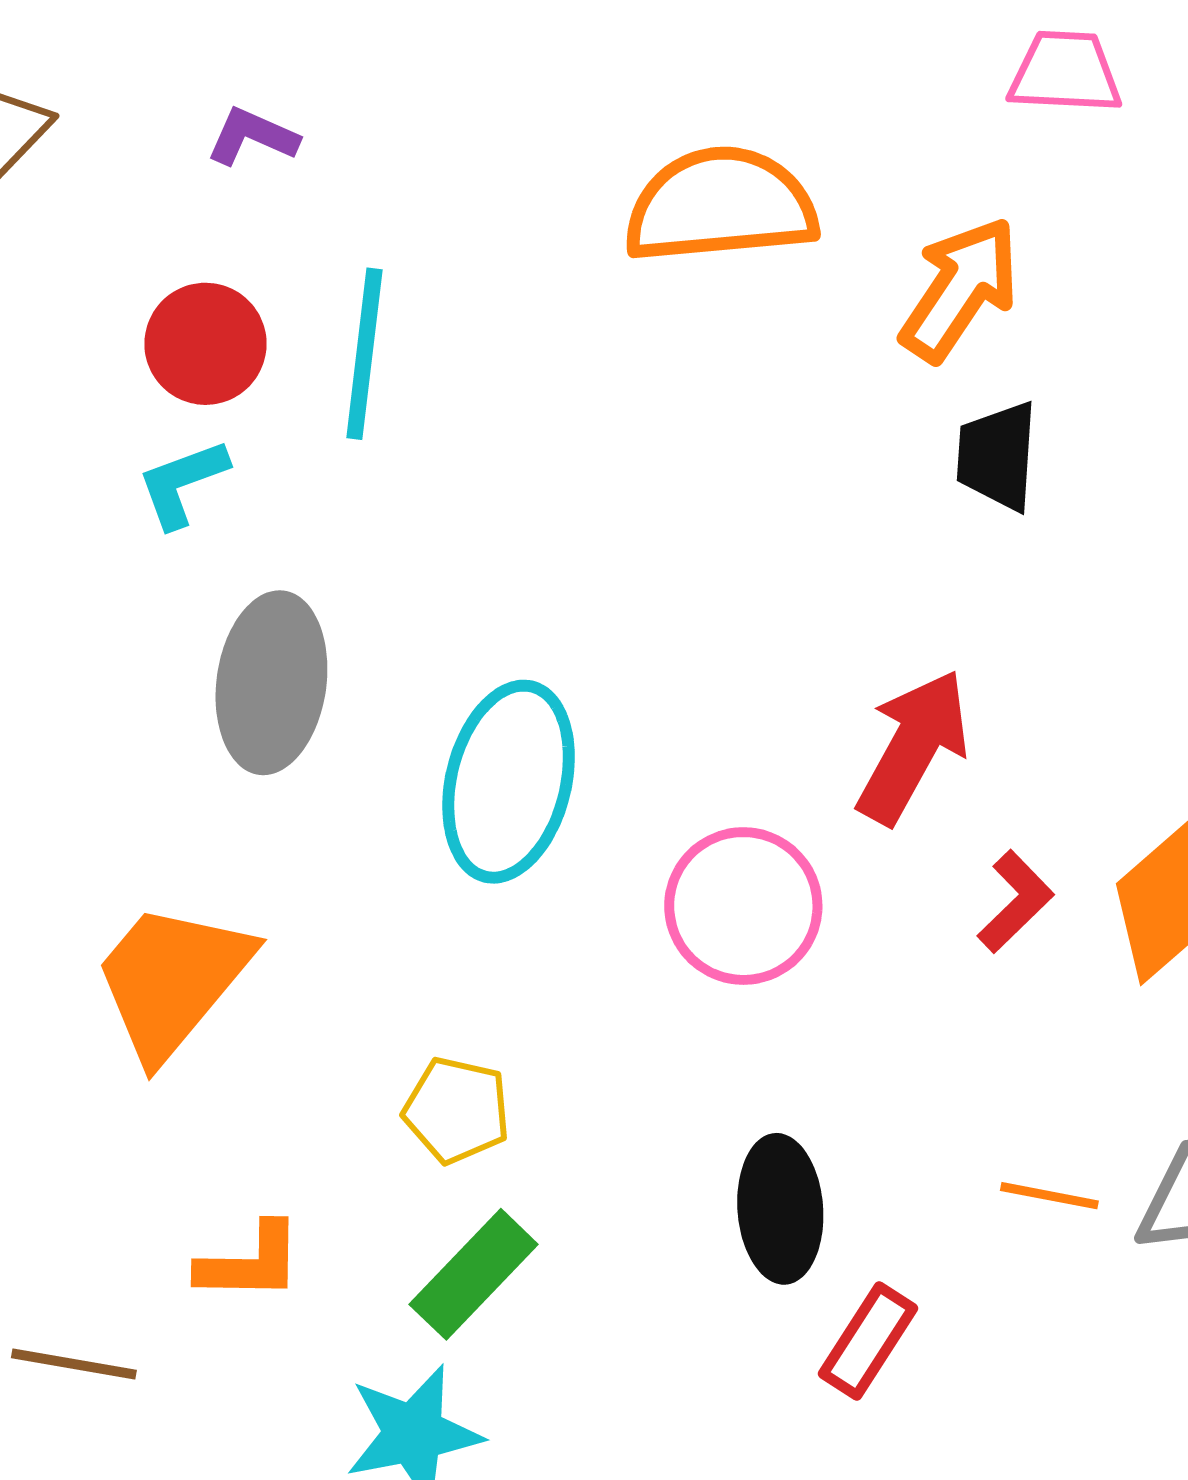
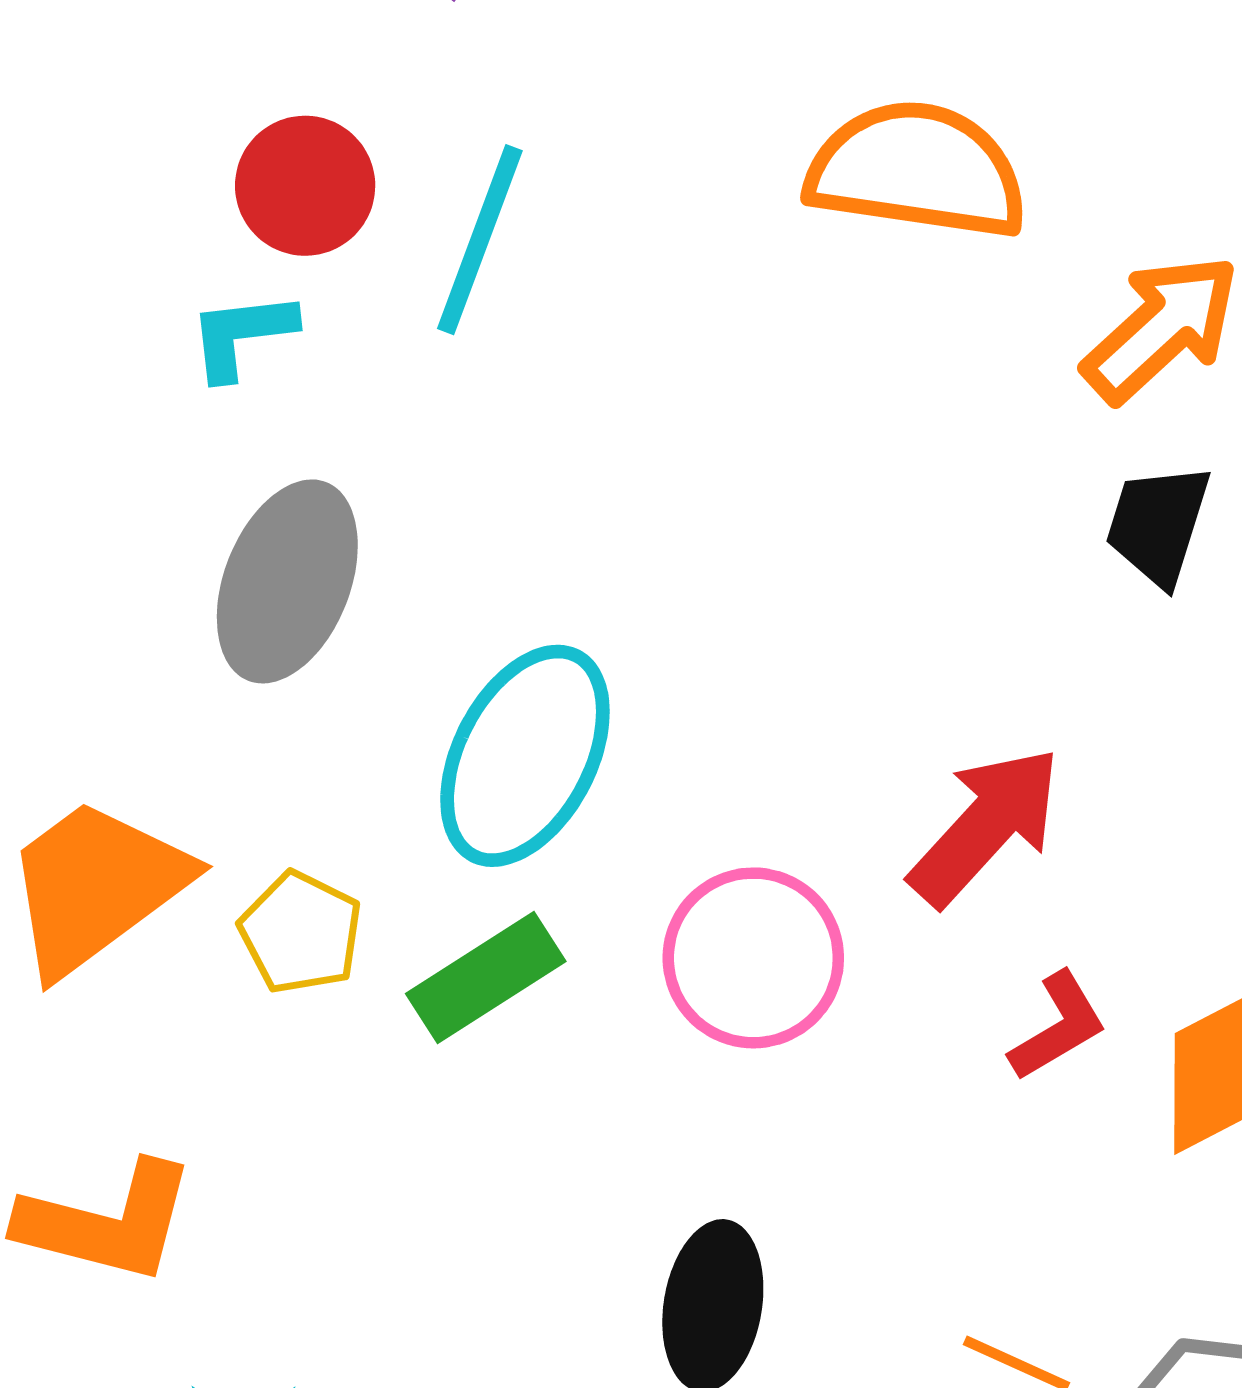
yellow pentagon: (457, 1110) -> (301, 933), moved
orange L-shape: (250, 1262) -> (107, 1222), size x1.4
green rectangle: (474, 1274) -> (486, 978), moved

